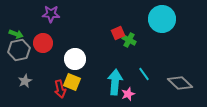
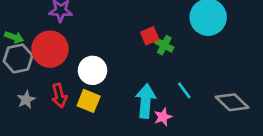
red circle: (43, 43) -> (50, 49), size x1.4
red arrow: (60, 89) -> (59, 96), moved

